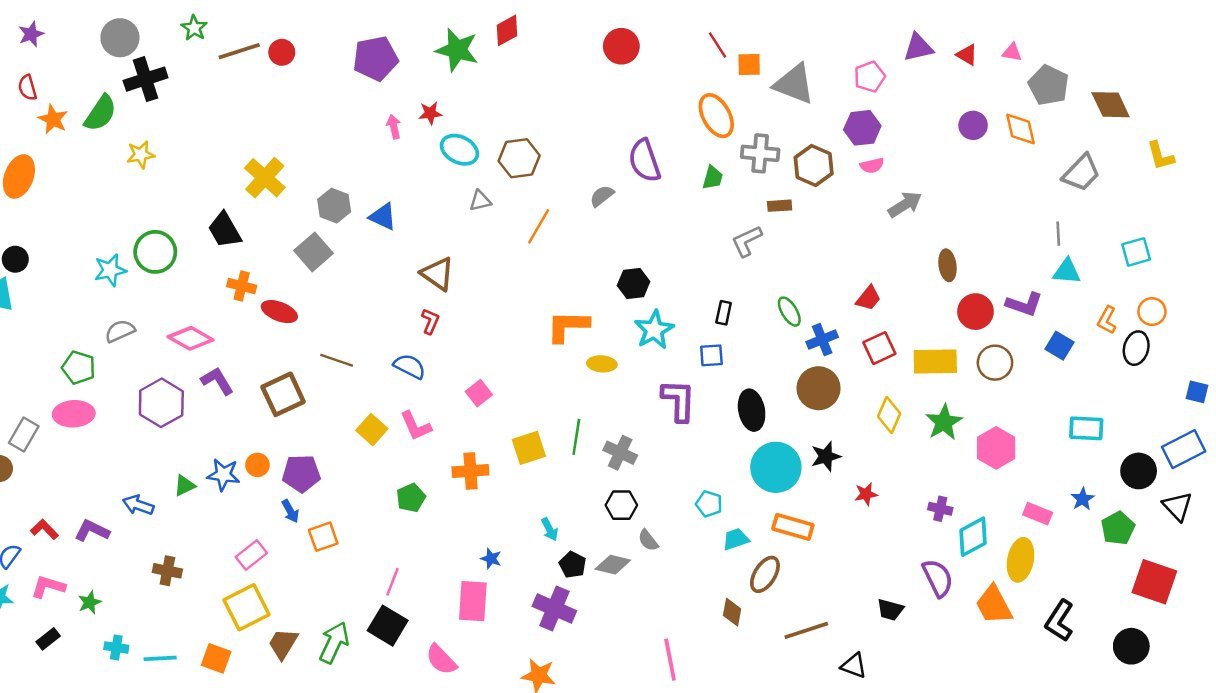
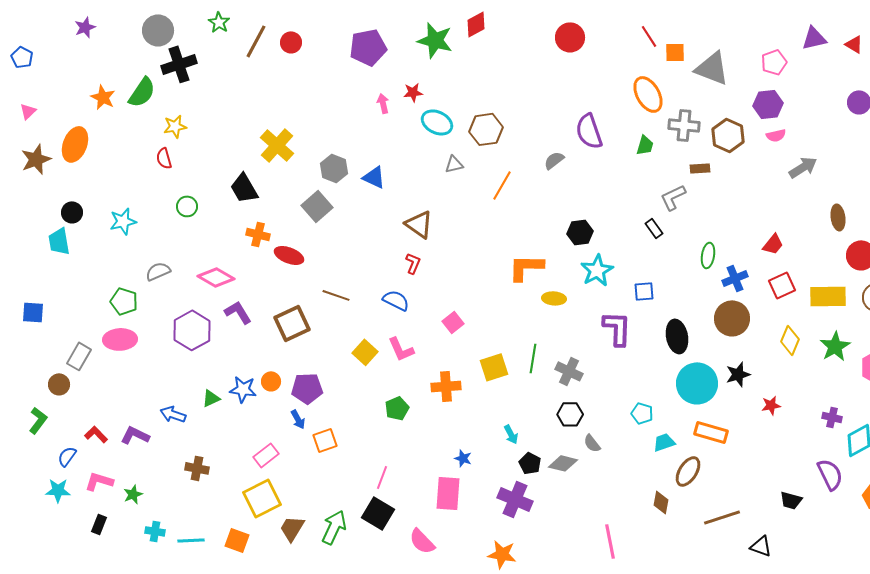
brown line: (239, 51) -> (256, 41), turned -44
red semicircle: (27, 88) -> (164, 158), moved
green circle: (155, 252) -> (187, 206), size x0.6
cyan star: (110, 270) -> (123, 221), moved
green ellipse: (789, 312) -> (708, 255), turned 40
black rectangle: (724, 313) -> (654, 228), moved, turned -48
black rectangle: (48, 639) -> (99, 524), turned -30

